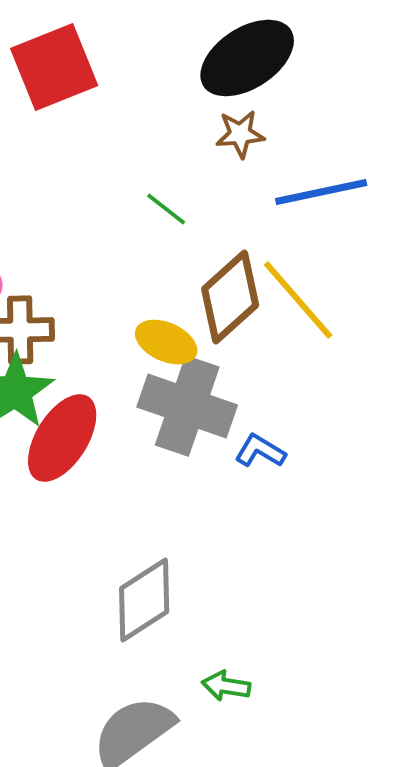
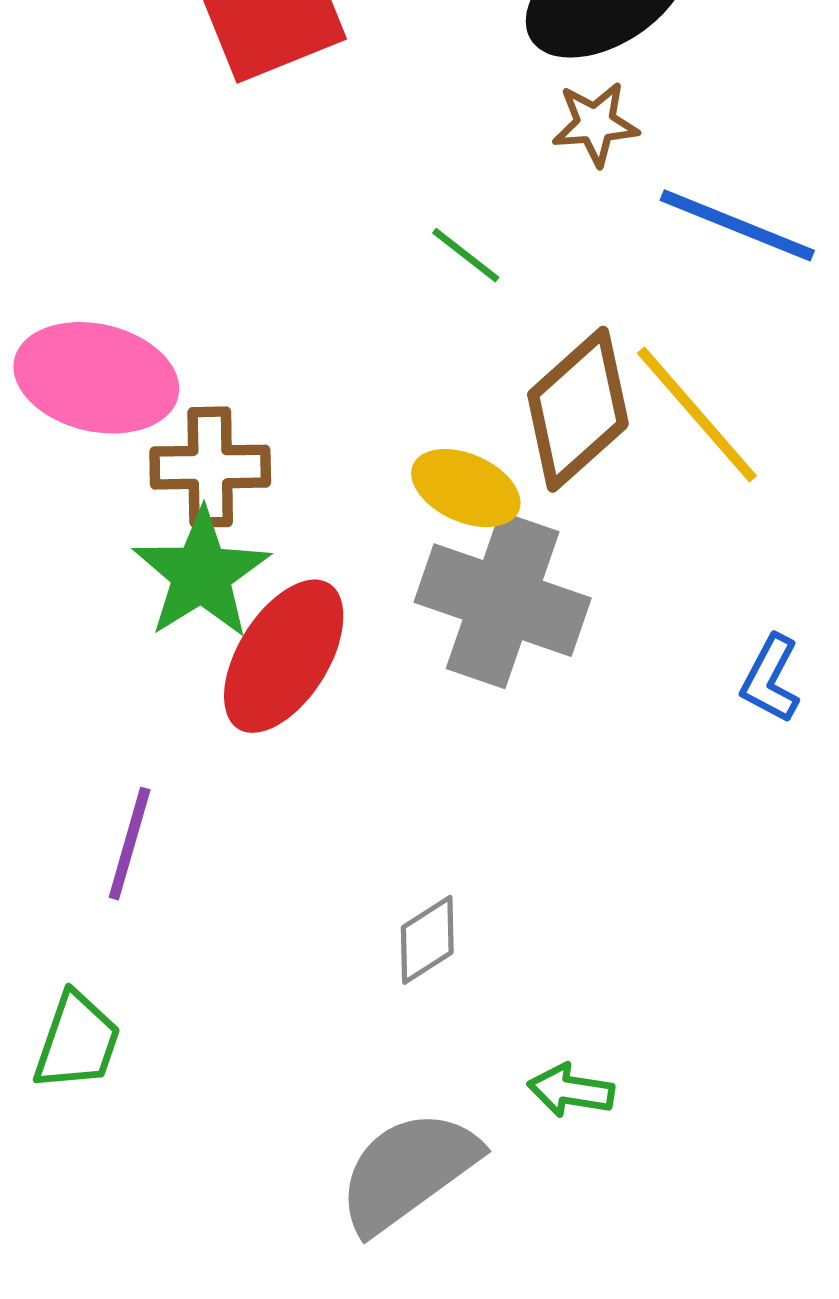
blue line: (321, 192) -> (737, 225), turned 34
blue L-shape: (260, 451) -> (771, 679), moved, turned -93
gray diamond: (144, 600) -> (427, 940), size x0.6

